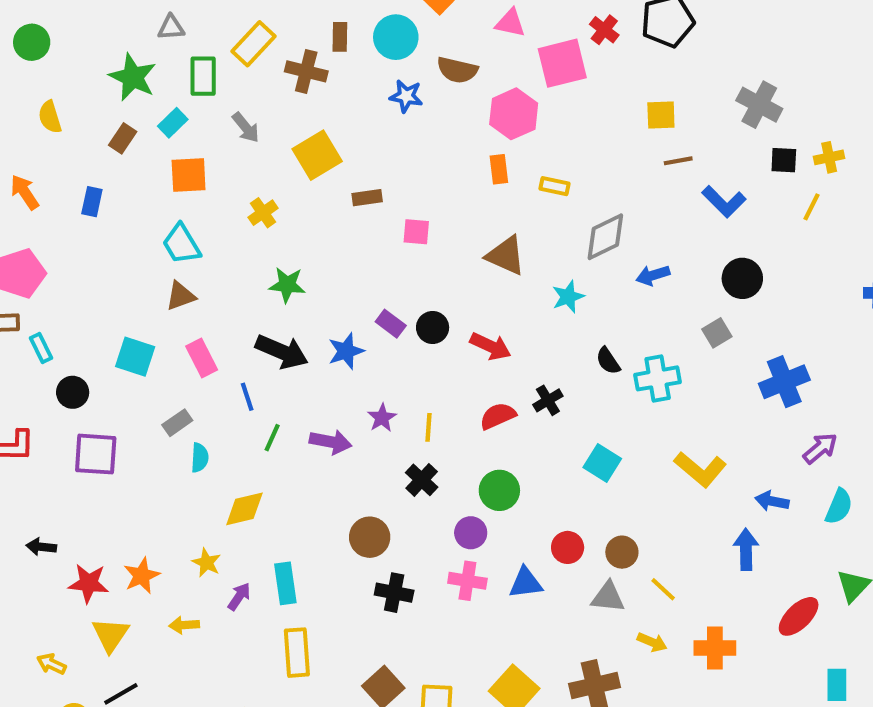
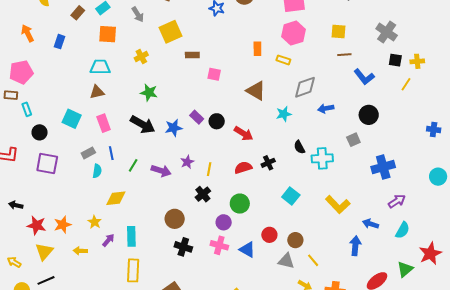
pink hexagon: (514, 114) -> (294, 33), moved
cyan trapezoid: (181, 244) -> (100, 67), turned 115
blue line: (247, 397) -> (111, 153), moved
blue triangle: (526, 583) -> (247, 250), turned 30

